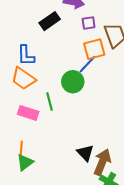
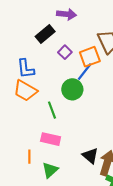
purple square: (89, 23) -> (65, 52), moved, turned -32
pink rectangle: (28, 113) -> (51, 139), moved
green triangle: (25, 162) -> (50, 170), moved

